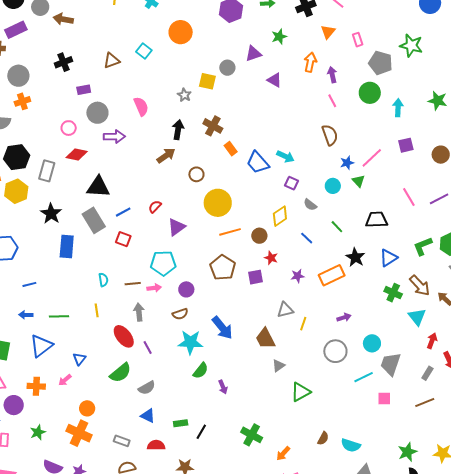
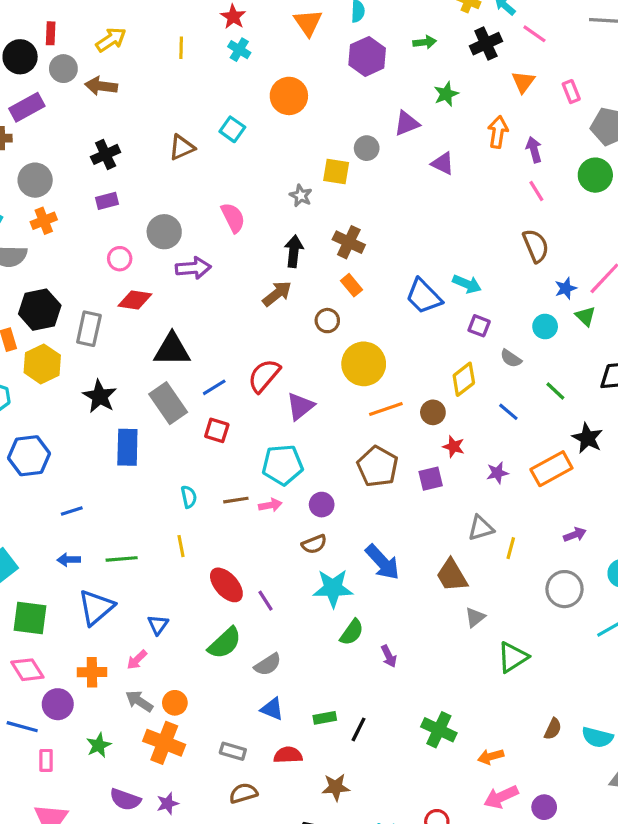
purple rectangle: (84, 90) -> (107, 201), moved
orange rectangle: (231, 149) -> (351, 285), moved
red semicircle: (155, 207) -> (264, 376), size x1.6
gray arrow: (139, 312) -> (139, 701), moved, turned -48
orange arrow: (283, 454) -> (491, 757), turned 35

